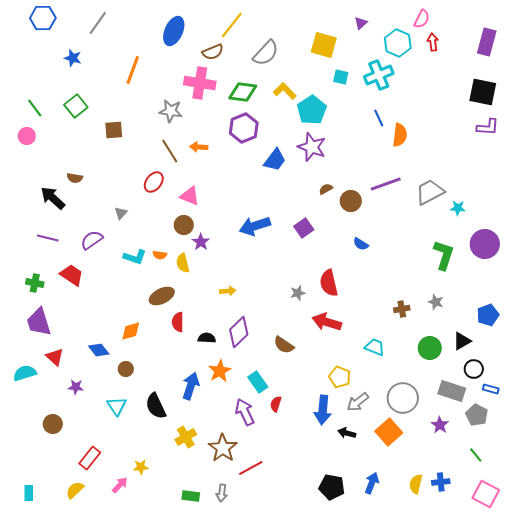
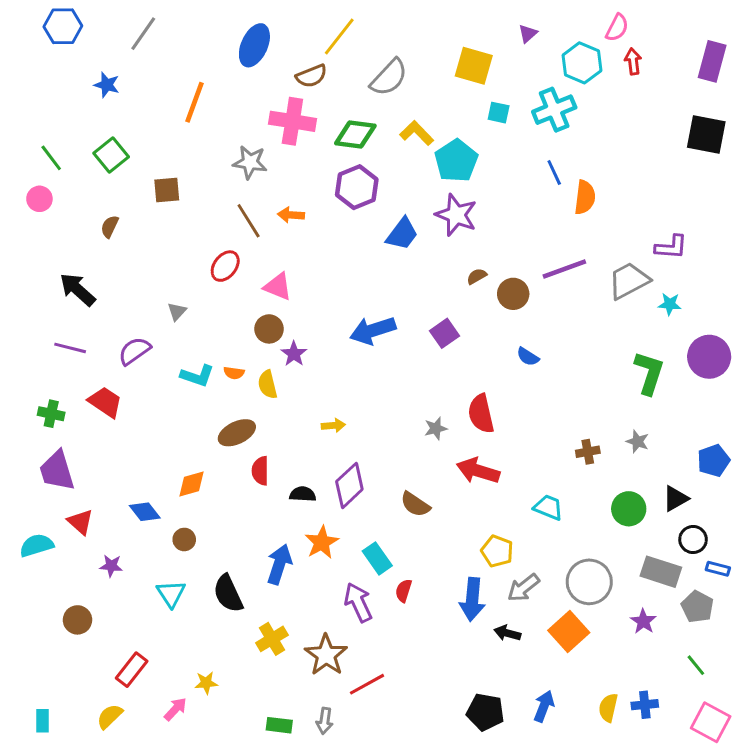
purple L-shape: (488, 127) -> (671, 247), moved
brown semicircle: (75, 178) -> (110, 227), moved, turned 105

